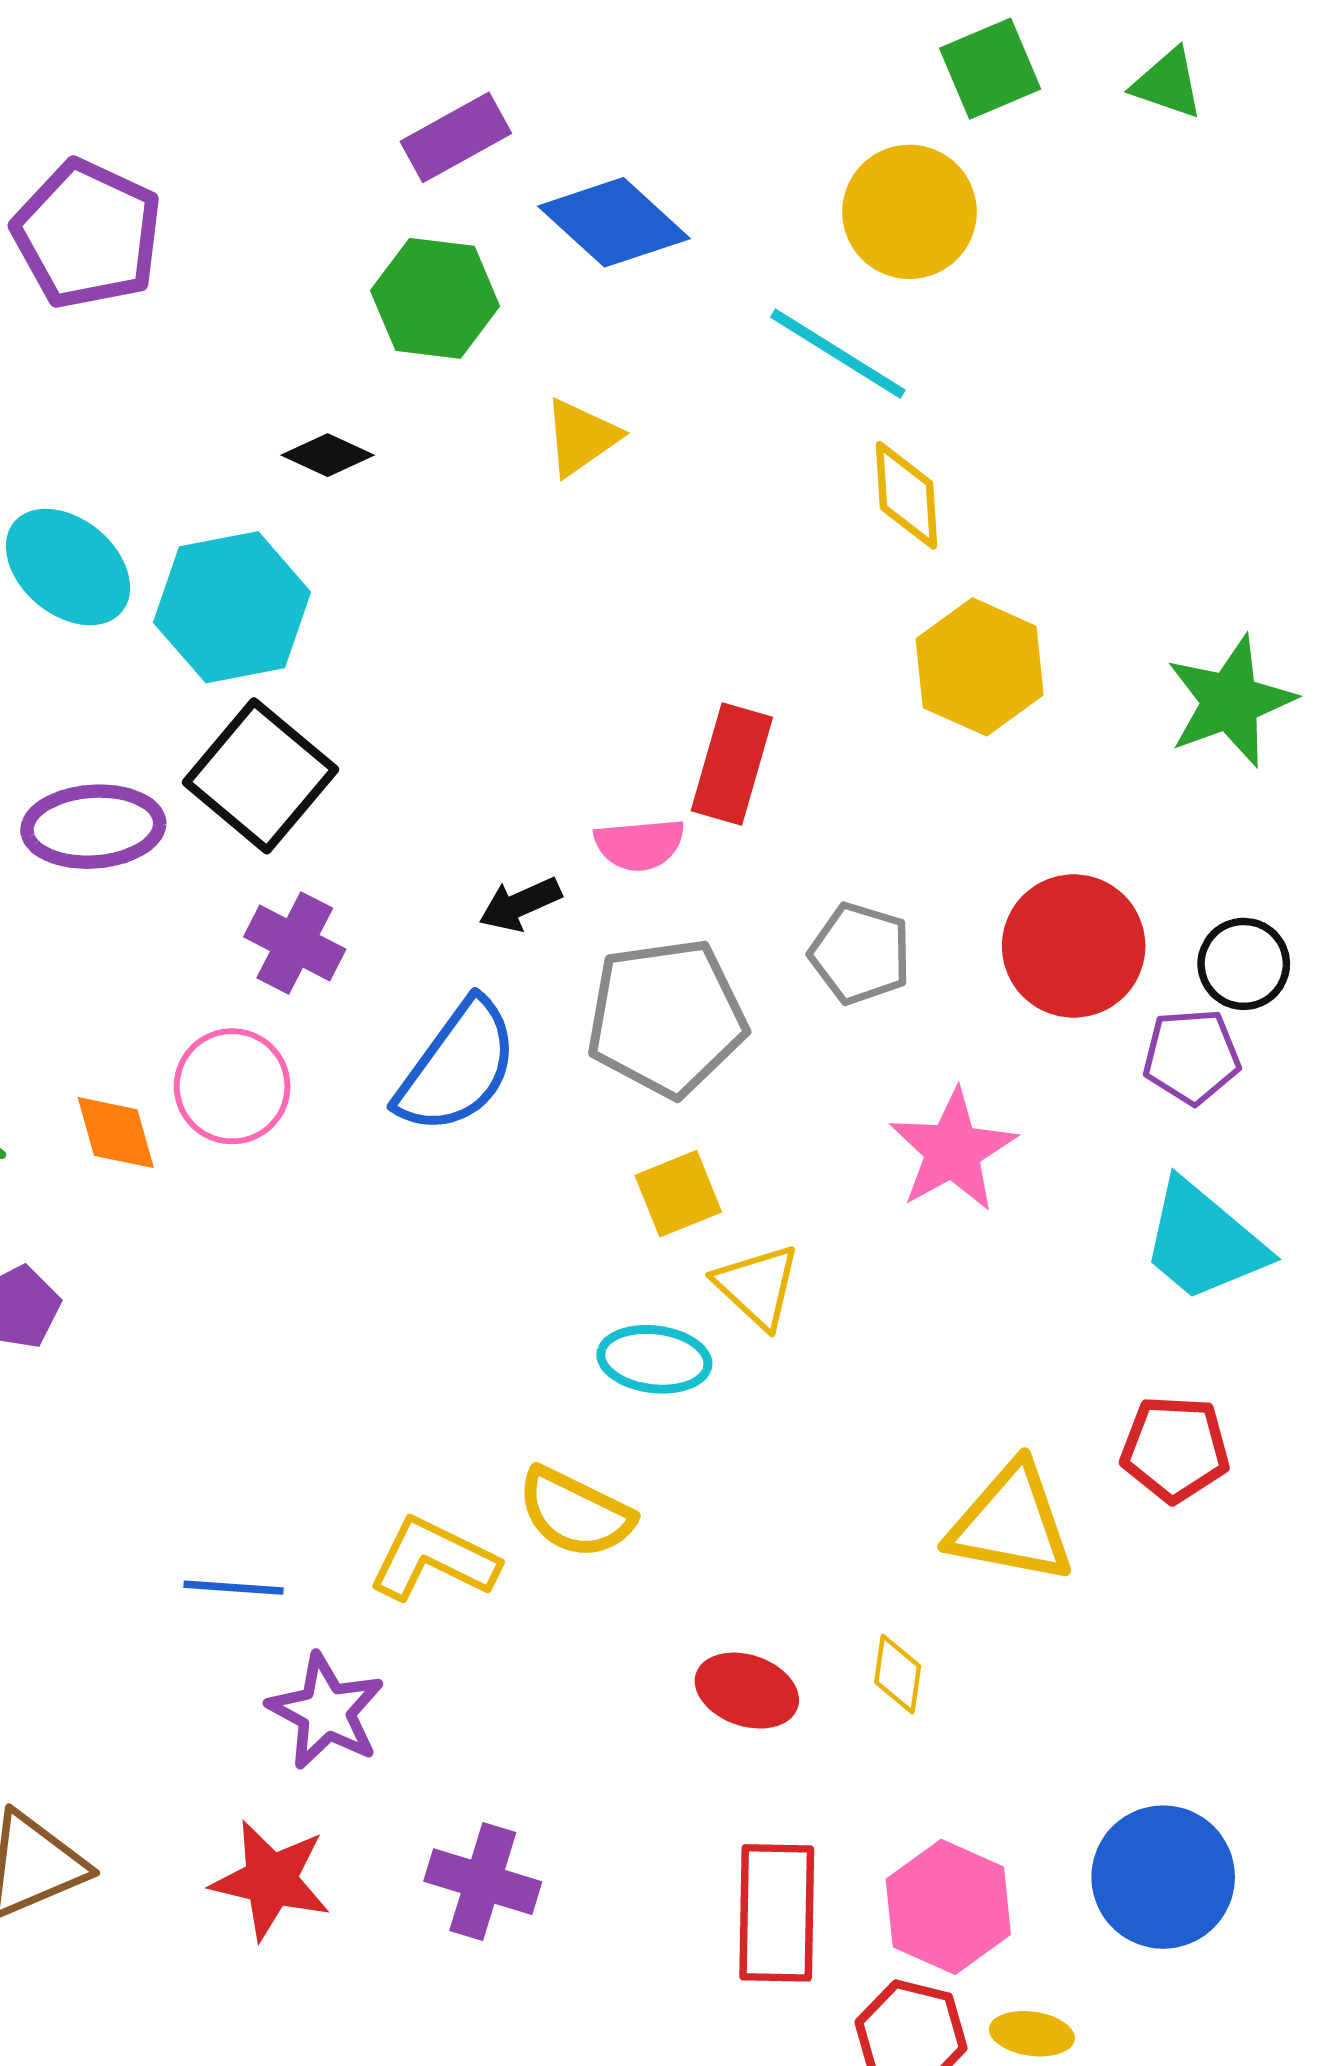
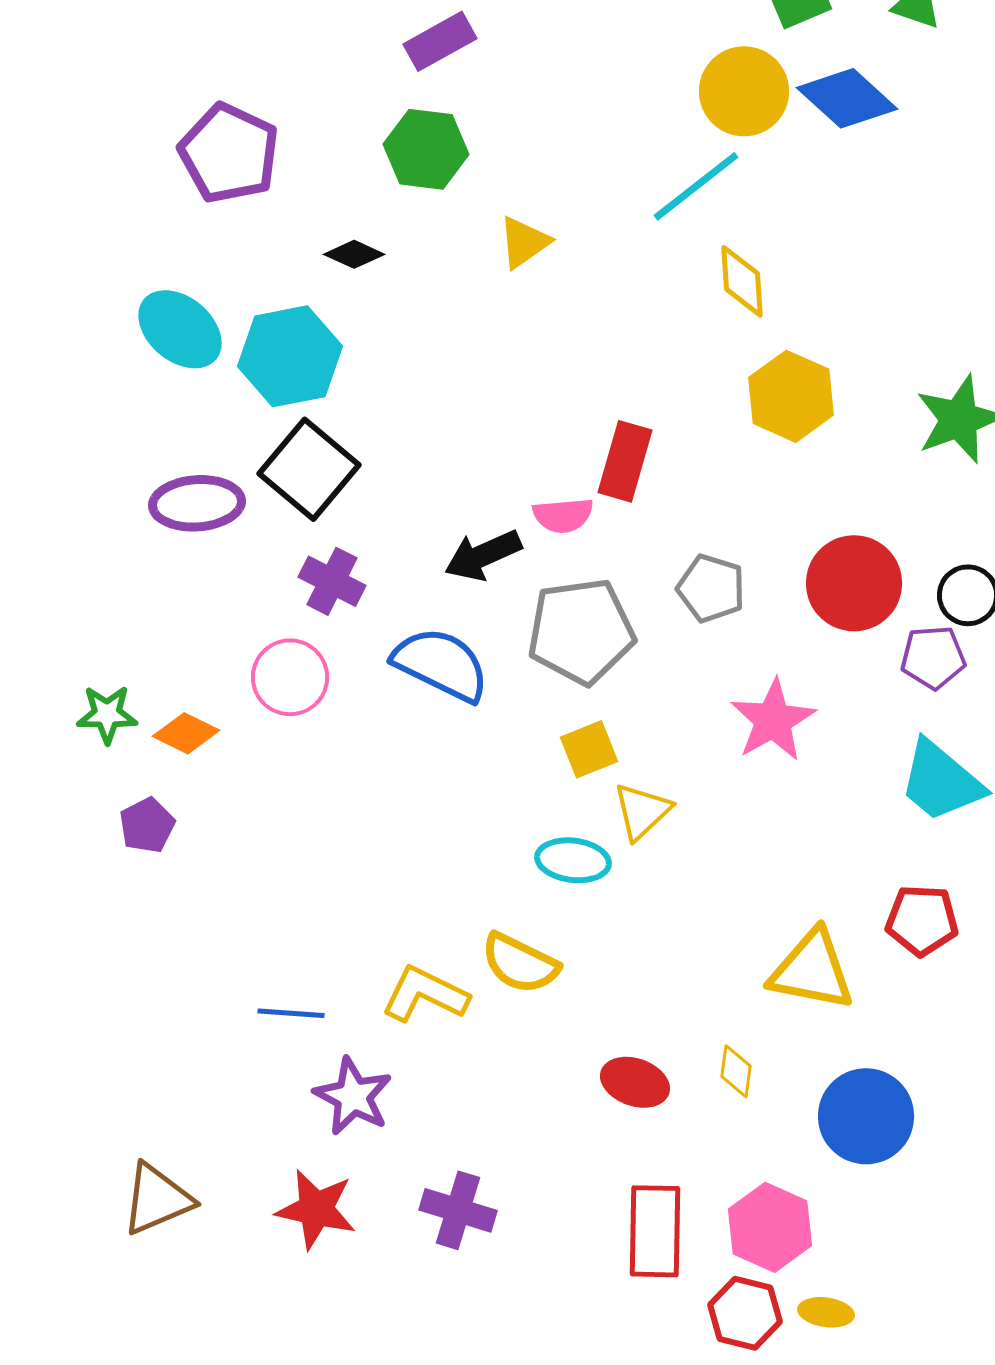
blue diamond: (614, 222) -> (847, 98), moved
purple pentagon: (87, 234) -> (229, 153), moved
cyan line: (838, 354) -> (696, 186), turned -70
black arrow: (520, 904) -> (483, 555), size x1.4
blue semicircle: (457, 1067) -> (441, 664), turned -100
orange diamond: (116, 1133) -> (186, 733), moved, turned -48
yellow triangle: (757, 1286) -> (642, 811), turned 34
blue circle: (1163, 1877) -> (866, 1116), moved

